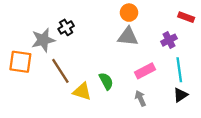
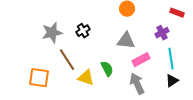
black cross: (66, 27) -> (83, 31), moved
gray triangle: (128, 37) -> (126, 41), moved
orange square: (20, 62) -> (39, 78), moved
gray arrow: (140, 98) -> (137, 84), size x1.5

